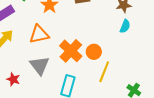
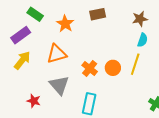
orange cross: (71, 51) -> (90, 68), size x0.7
yellow line: (104, 72) -> (135, 64), moved

